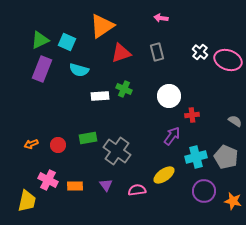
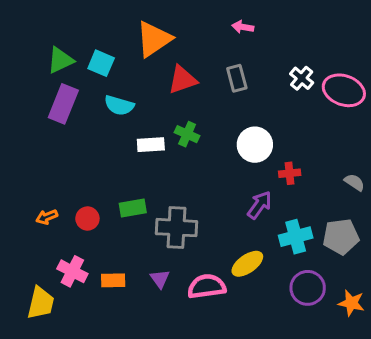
gray cross: (117, 151) -> (176, 228), turned -32
gray pentagon: (226, 157) -> (341, 237), turned -30
pink semicircle: (137, 190) -> (207, 286), size x1.4

